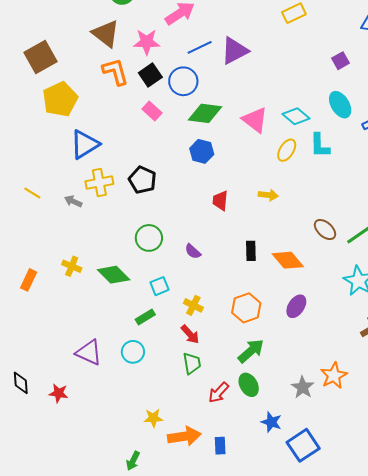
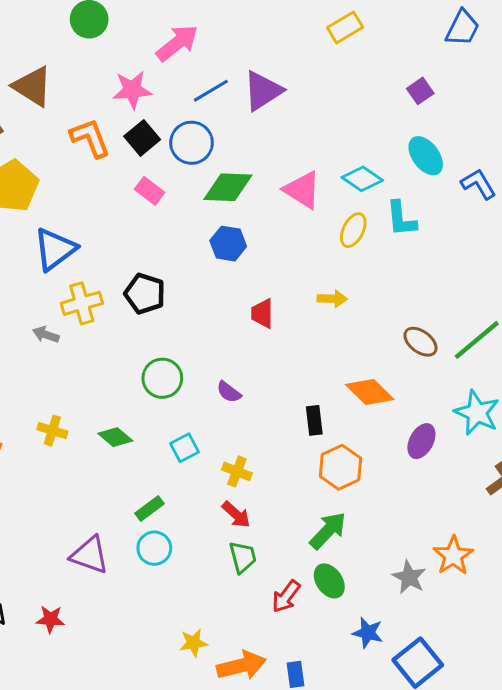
brown triangle: (106, 34) -> (32, 86), moved
black rectangle: (251, 251) -> (314, 420), moved
green diamond: (114, 275) -> (115, 437), size x0.7
purple ellipse: (296, 306) -> (421, 441), moved
orange hexagon: (246, 308) -> (340, 467), moved
green rectangle: (145, 317) -> (149, 508), moved

